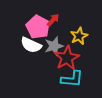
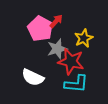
white semicircle: (31, 45) -> (33, 77), moved
red star: (67, 58) -> (71, 62), turned -30

